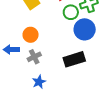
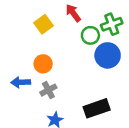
black rectangle: (74, 59) -> (97, 108), moved

